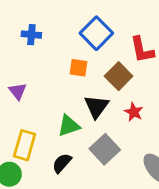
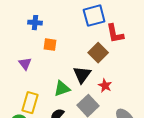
blue square: (96, 33) -> (94, 16), moved, turned 30
orange square: (78, 68) -> (50, 45), moved
red star: (134, 112) -> (105, 86), moved

